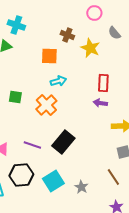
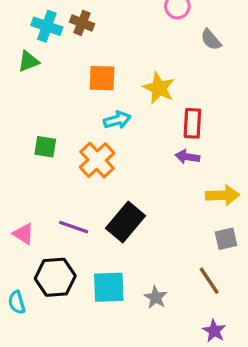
brown cross: (67, 35) -> (82, 23), moved
yellow star: (90, 48) -> (159, 88), moved
cyan square: (53, 181) -> (109, 287), turned 30

